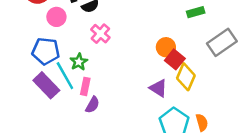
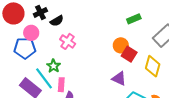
green rectangle: (196, 12) -> (134, 19), moved
blue pentagon: (46, 51) -> (25, 48), moved
yellow diamond: (186, 77) -> (153, 66), moved

